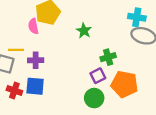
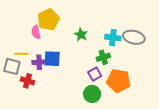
cyan cross: (137, 17) -> (113, 38), moved
blue square: (35, 86) -> (52, 59), moved
red cross: (14, 90) -> (27, 81), moved

